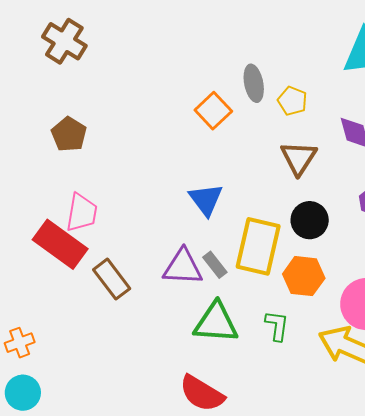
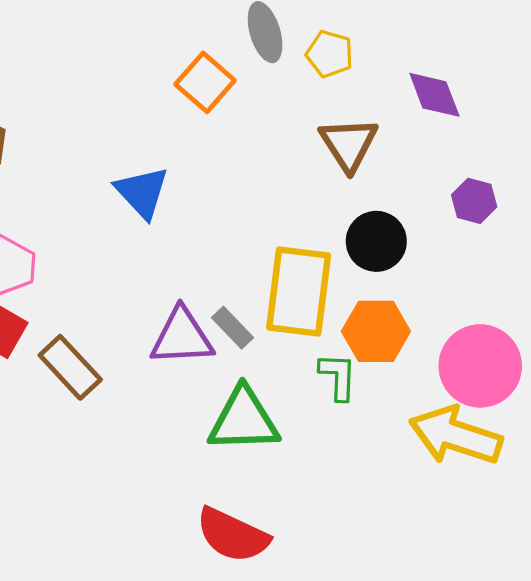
blue triangle: (206, 200) -> (142, 192), moved
green L-shape: (277, 326) -> (338, 377), moved

